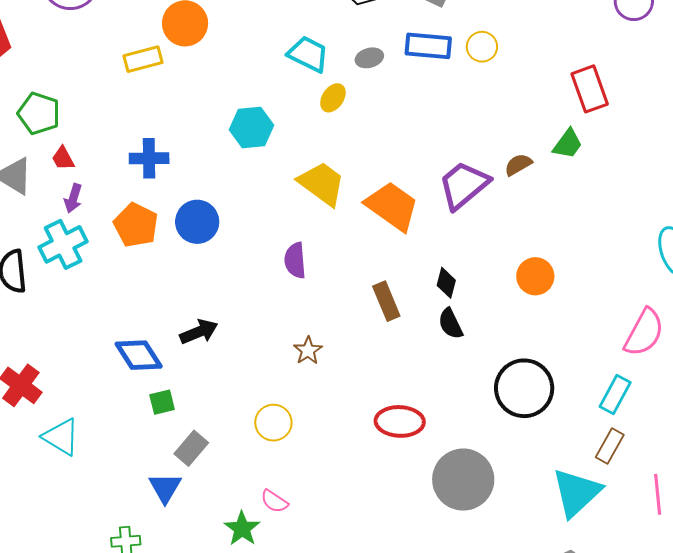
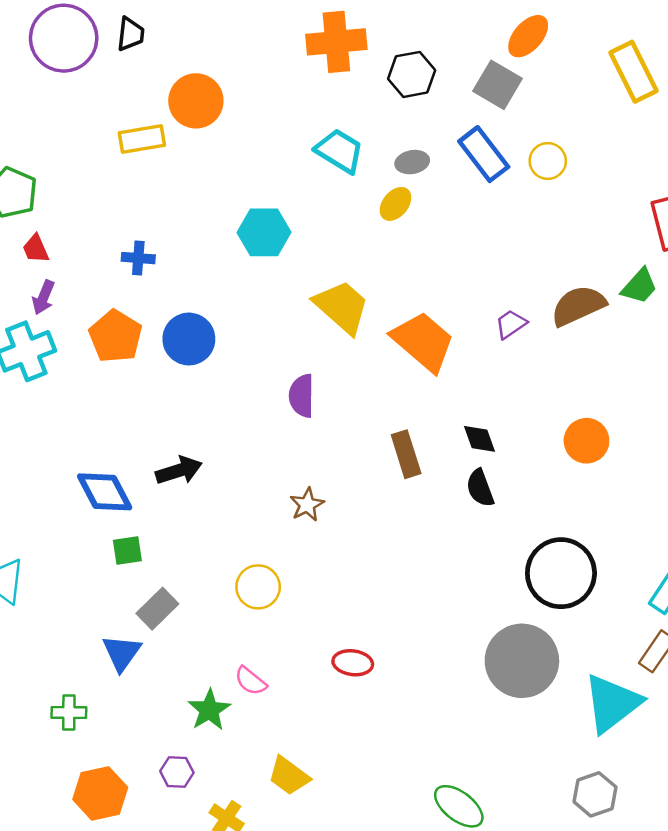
blue rectangle: (428, 46) -> (484, 154), turned 42
yellow ellipse: (333, 98) -> (396, 204), moved
blue cross: (149, 158) -> (138, 258), size x0.7
brown semicircle: (518, 165) -> (578, 306), size x1.6
purple trapezoid: (464, 185) -> (511, 324), size x0.5
black diamond: (446, 283) -> (480, 439), turned -40
red ellipse: (400, 421) -> (353, 663), moved, size x0.7
gray circle: (463, 480) -> (522, 661), moved

